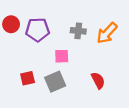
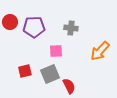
orange arrow: (107, 33) -> (100, 51), moved
red semicircle: (98, 80) -> (69, 86), moved

